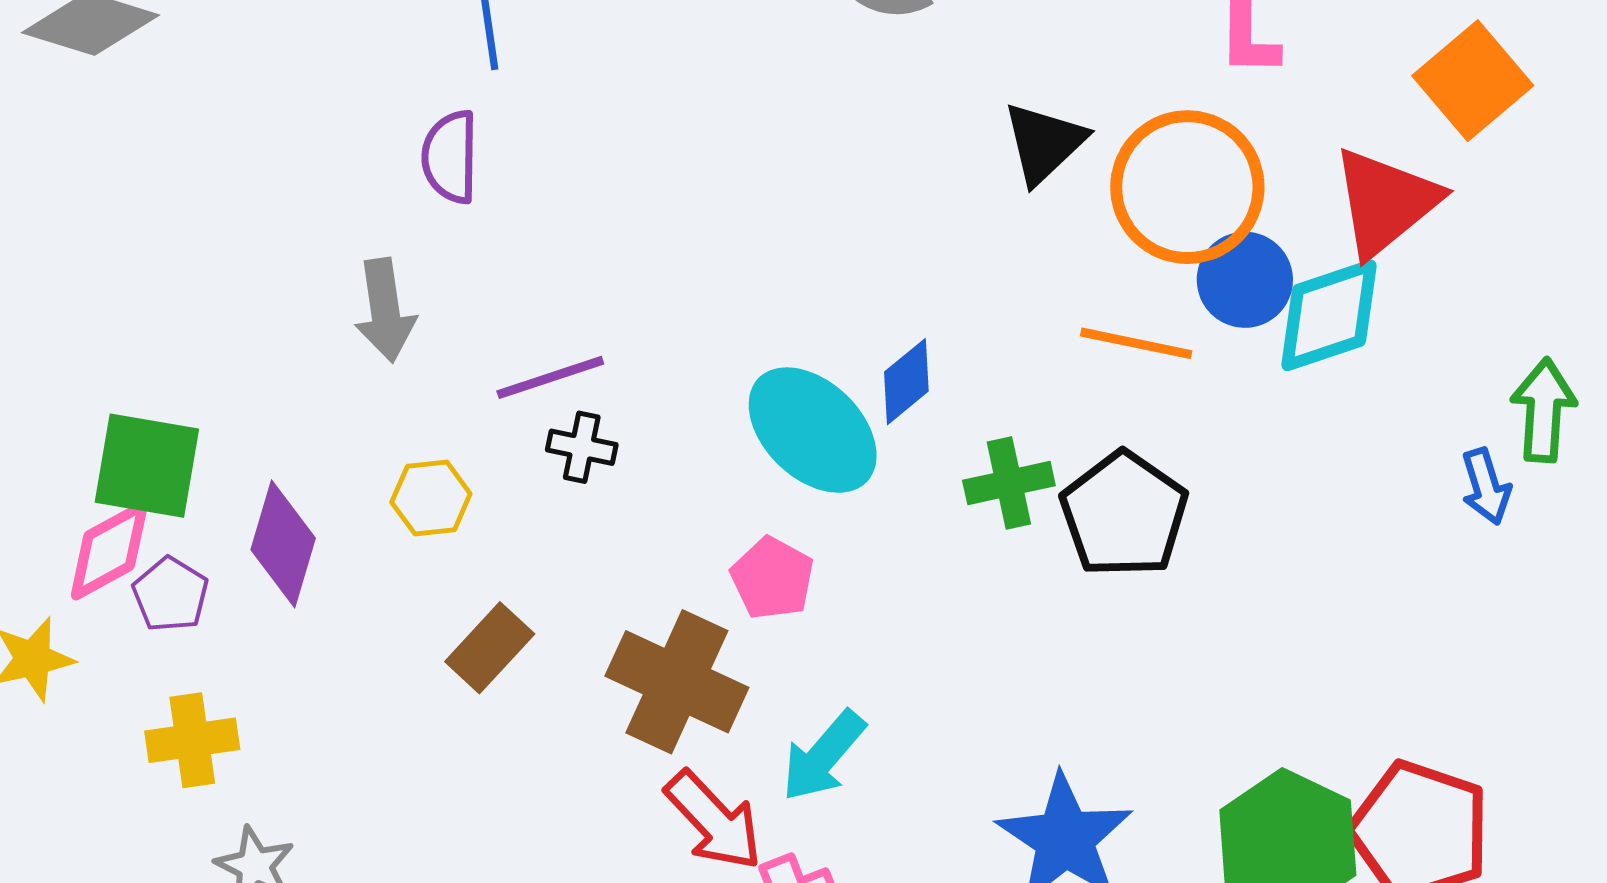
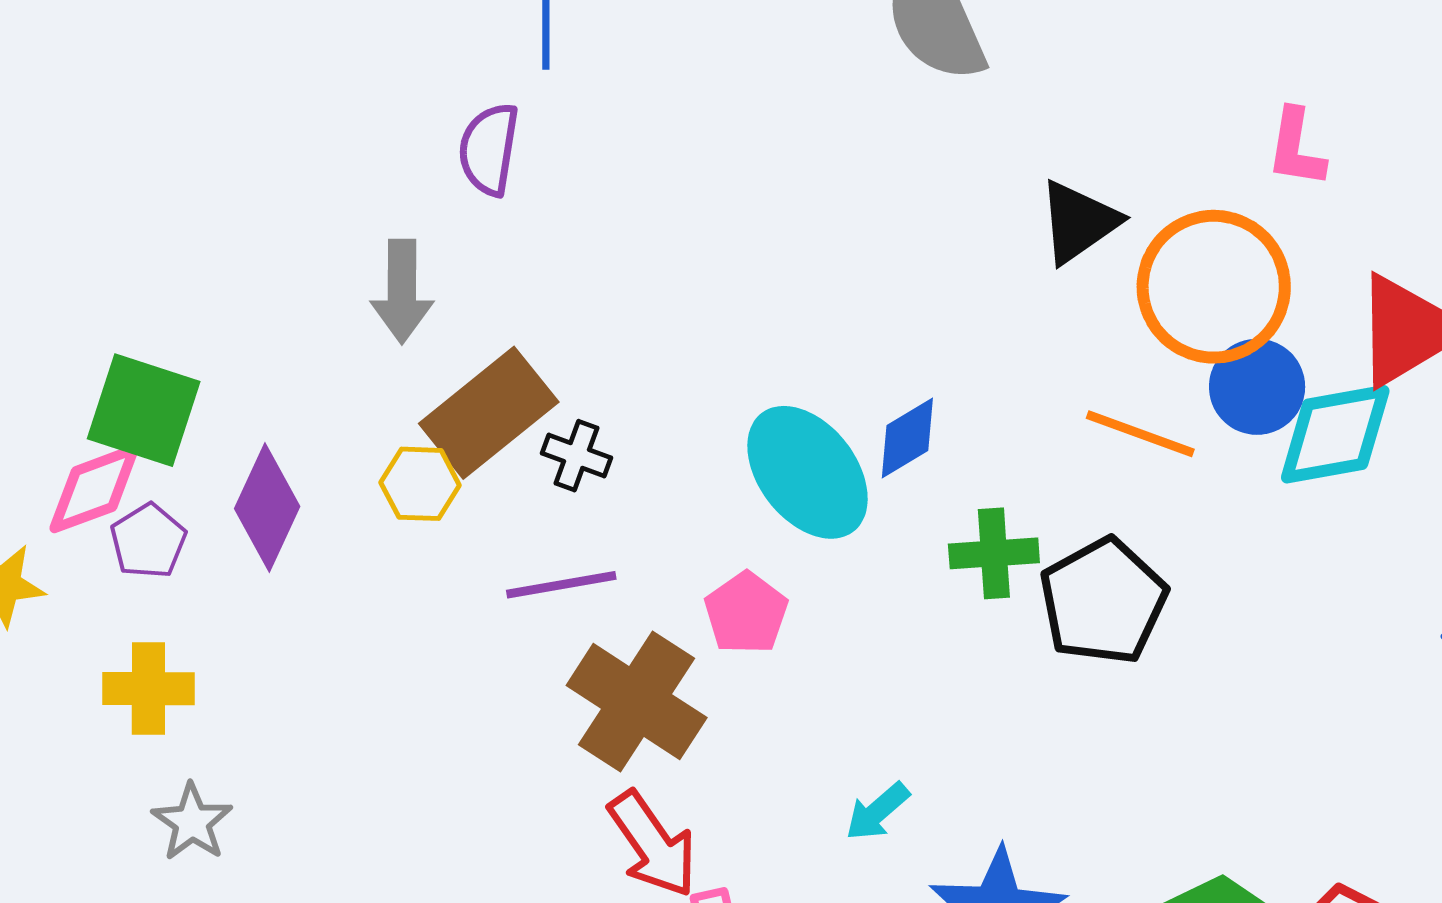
purple line: (550, 377) -> (561, 585), moved
brown rectangle: (490, 648) -> (489, 413), moved, size x1.5
cyan arrow: (823, 756) -> (877, 812), moved, size x0.7

